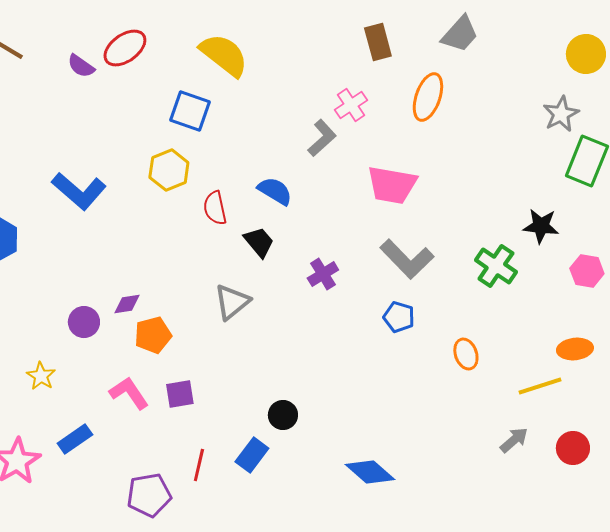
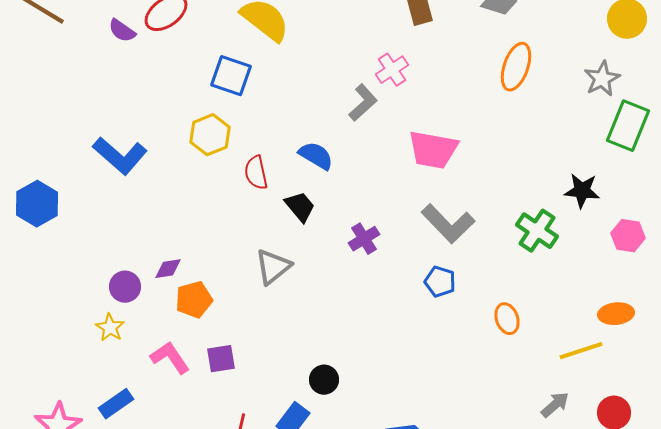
orange ellipse: (428, 97) -> (516, 67), moved
yellow star: (41, 376) -> (110, 328), moved

